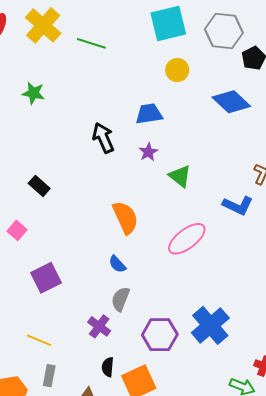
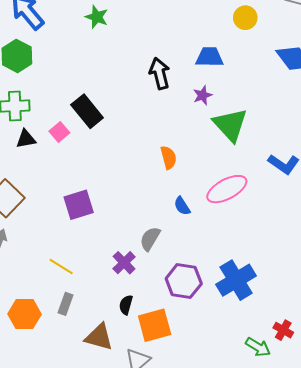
green triangle: (180, 176) -> (230, 125), size x1.5
black rectangle: (39, 186) -> (87, 111), size x1.5
orange semicircle: (125, 218) -> (169, 157), size x0.7
pink square: (17, 230) -> (59, 132), moved
blue semicircle: (117, 264) -> (182, 206), moved

